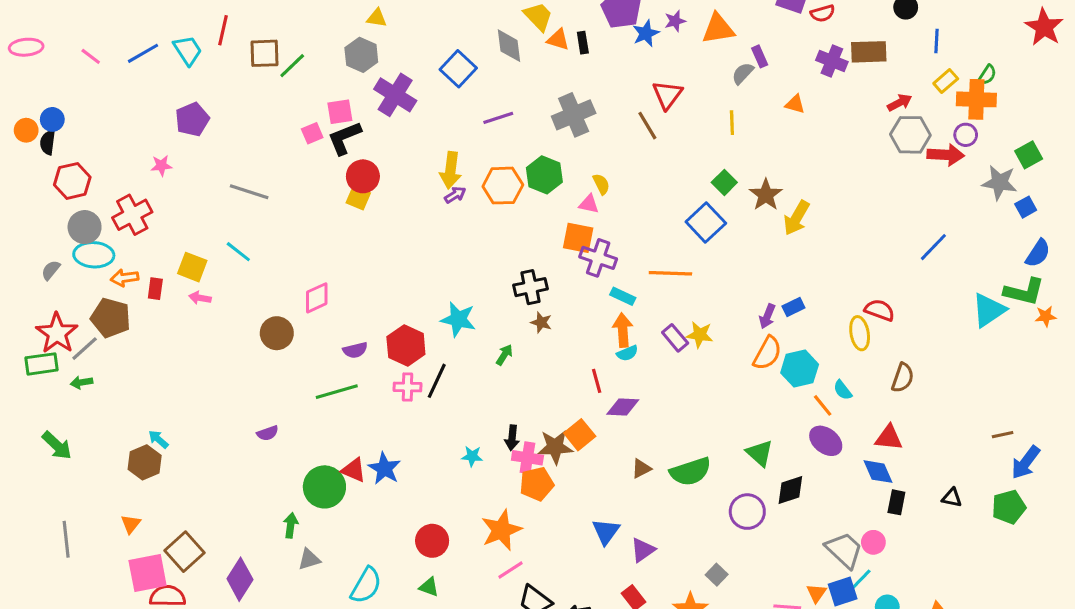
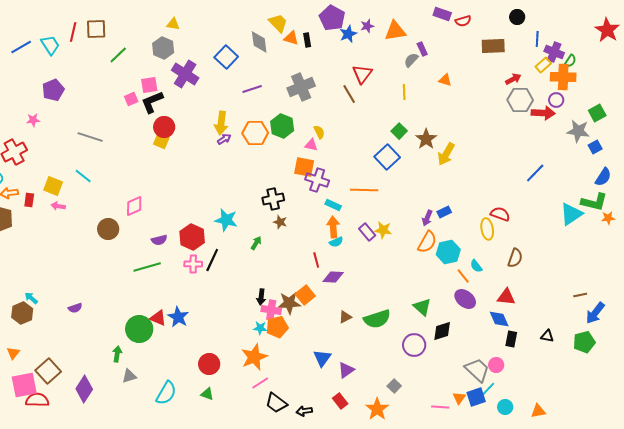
brown square: (264, 53) -> (96, 29), moved
purple cross: (832, 61) -> (554, 52), moved
purple semicircle: (268, 433) -> (75, 308), moved
cyan star: (472, 456) -> (260, 328), moved

